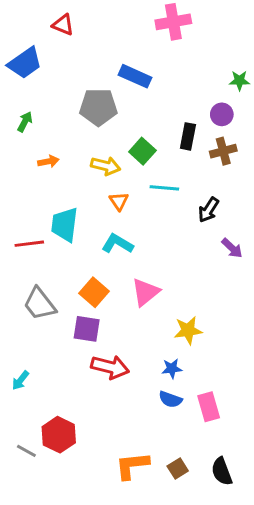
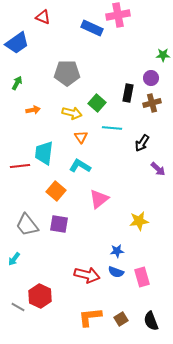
blue rectangle: (135, 76) -> (92, 28), moved
orange square: (94, 292) -> (56, 191), moved
gray trapezoid: (40, 304) -> (27, 225), moved
yellow star: (188, 330) -> (139, 221), moved
red arrow: (110, 367) -> (87, 275), moved

